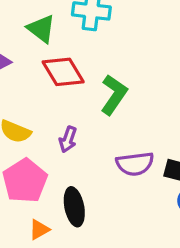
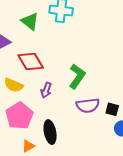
red diamond: (63, 72) -> (31, 61), moved
green L-shape: (114, 95) -> (77, 76), moved

